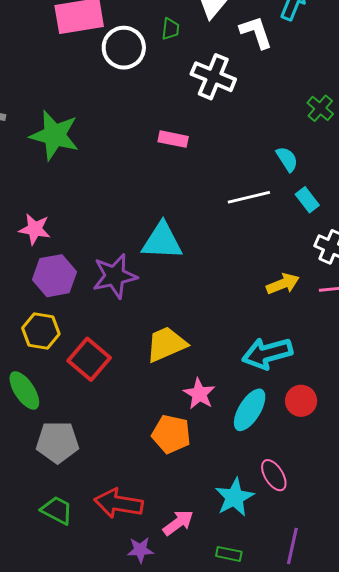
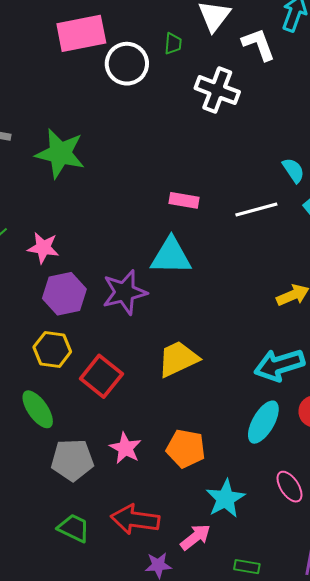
pink rectangle: (173, 139) -> (184, 200), moved
pink star: (199, 394) -> (125, 448), moved
cyan star: (234, 497) -> (225, 499), moved

